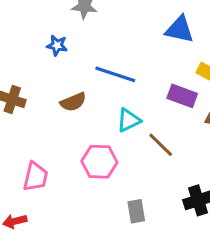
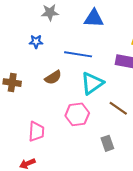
blue triangle: (180, 29) -> (94, 18), moved
cyan triangle: (129, 120) -> (92, 83), size x1.4
brown line: (161, 145) -> (118, 108), moved

